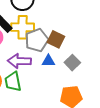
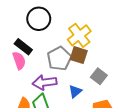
yellow cross: (23, 27) -> (79, 35), moved, turned -30
blue triangle: (48, 61) -> (75, 91), moved, turned -32

